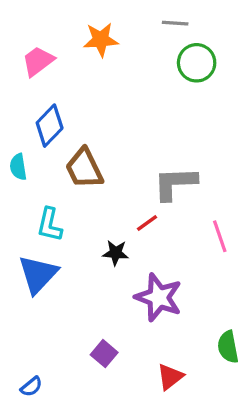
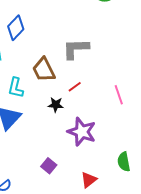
brown trapezoid: (84, 169) -> (44, 70), moved
gray L-shape: (175, 183) -> (76, 49), moved

